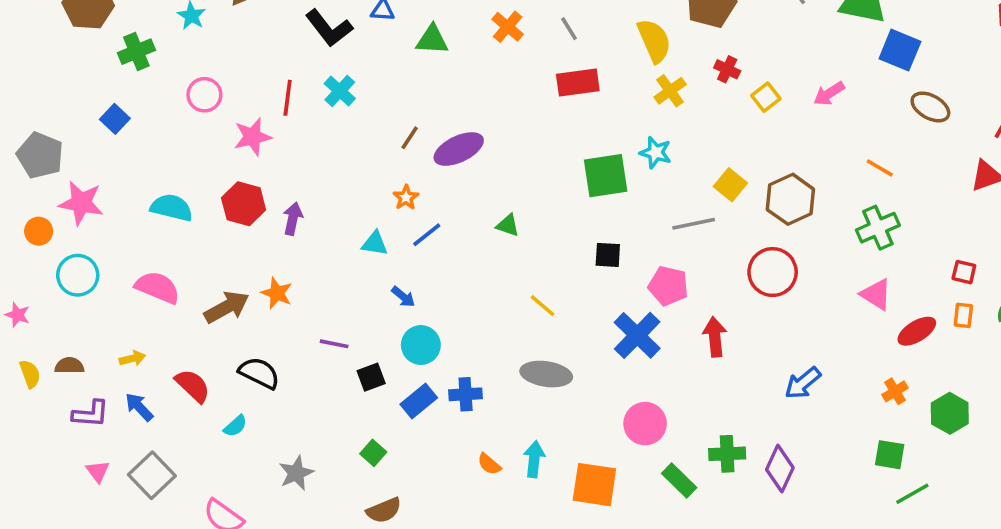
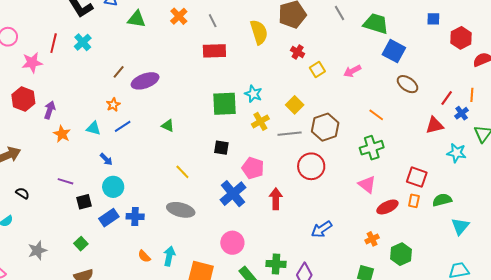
yellow cross: (670, 91) -> (260, 121), moved
yellow square: (730, 185) -> (295, 105), moved
gray line: (694, 224) -> (290, 134), moved
red square: (964, 272) -> (417, 177), size x1.5
orange star: (277, 293) -> (62, 134), moved
black semicircle: (259, 373) -> (22, 193), size x0.6

